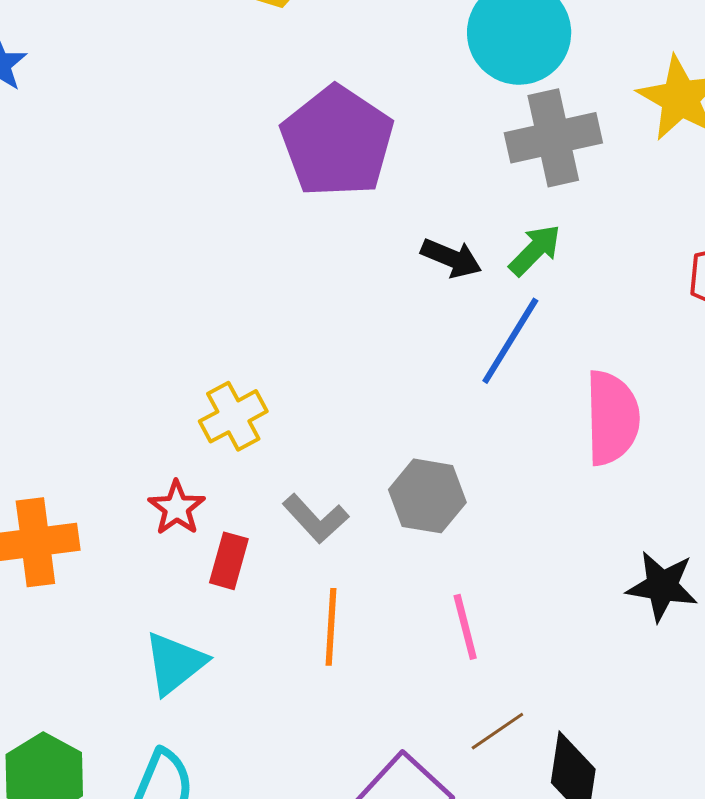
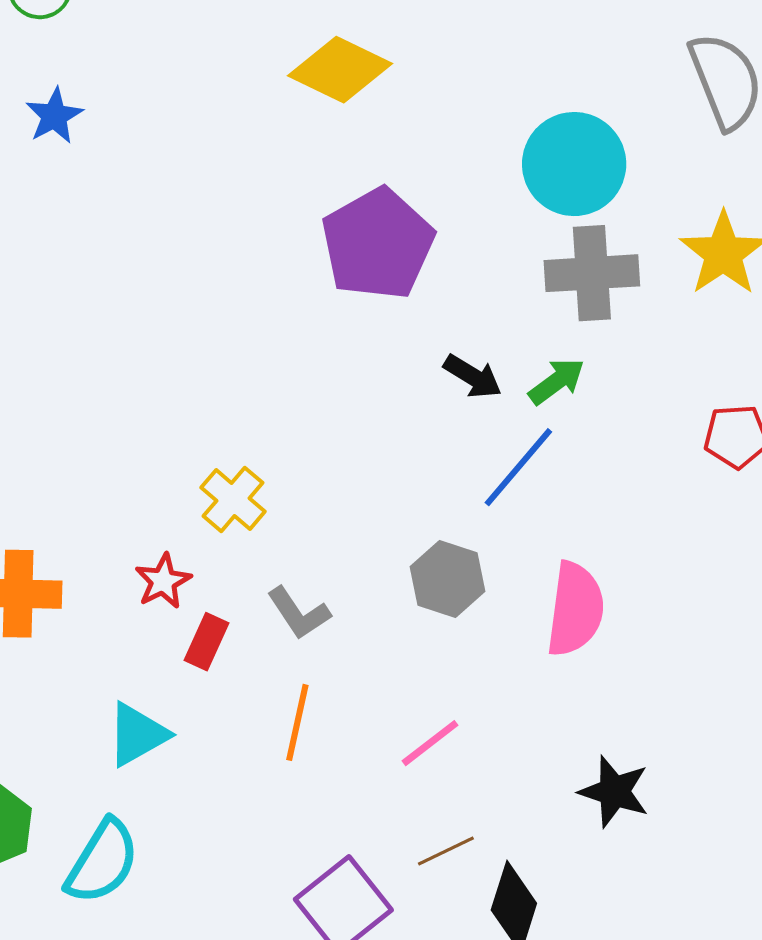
yellow cross: (233, 416) -> (233, 499), turned -30
pink semicircle: (612, 418) -> (575, 609), moved
gray hexagon: (427, 496) -> (447, 579), moved
black star: (662, 586) -> (614, 792), moved
pink line: (465, 627) -> (430, 743), turned 58

